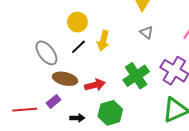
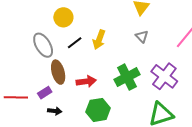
yellow circle: (77, 22) -> (63, 17), moved
brown ellipse: (65, 79) -> (58, 72), turned 55
black arrow: (77, 118) -> (55, 111), moved

